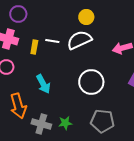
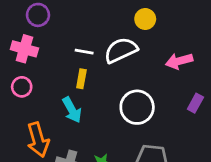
yellow circle: (86, 17) -> (145, 19), moved
yellow rectangle: (34, 47) -> (81, 79), moved

